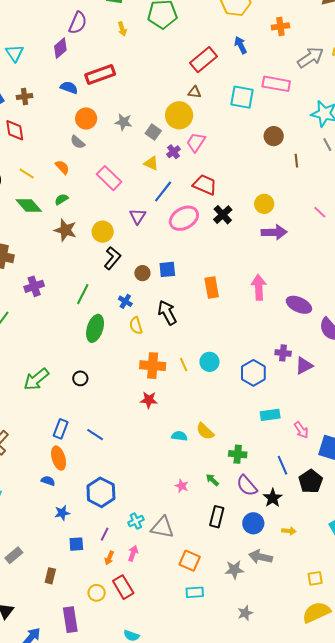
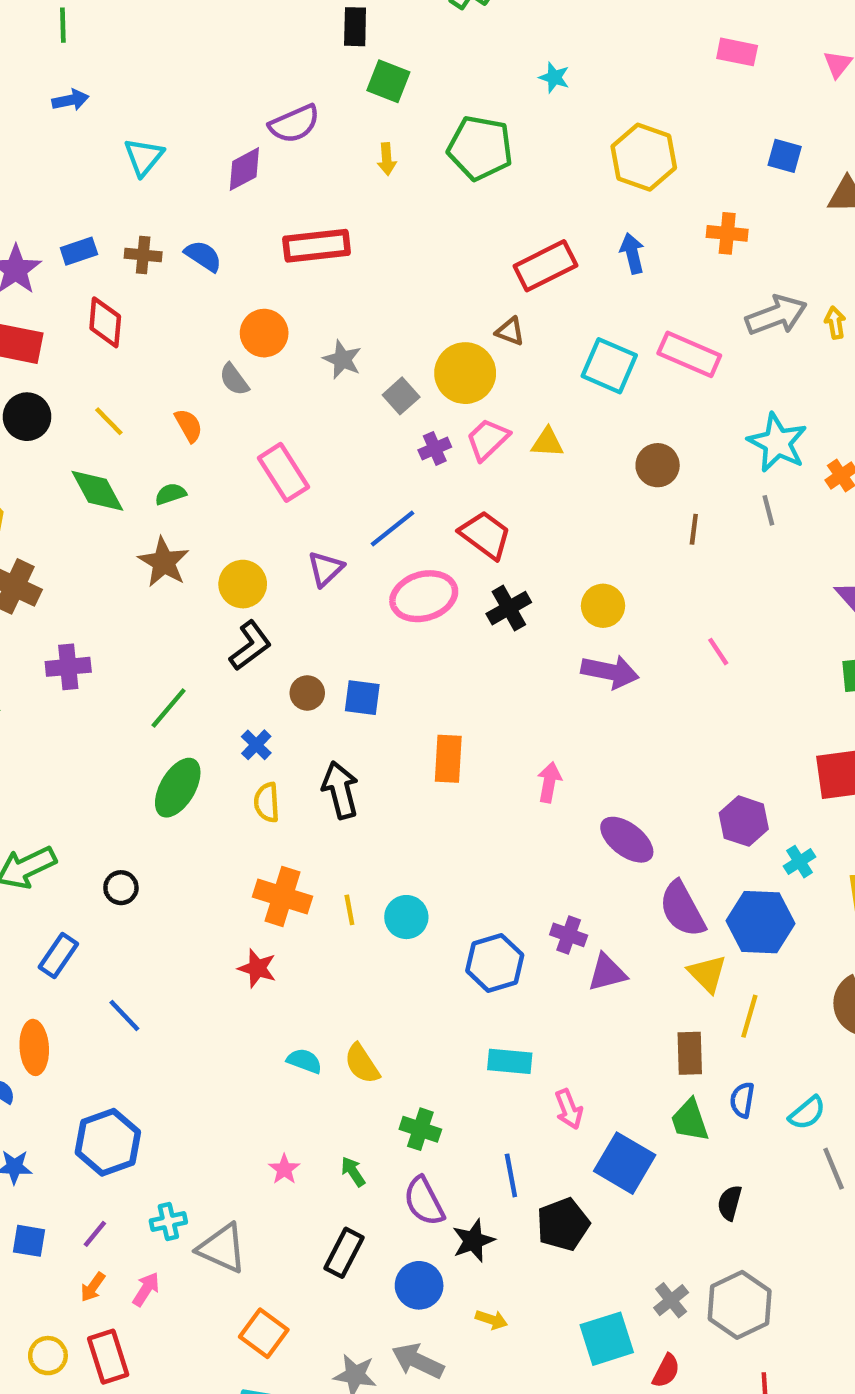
purple semicircle: (78, 23) -> (294, 124), turned 30
blue semicircle: (69, 88) -> (203, 256), moved
yellow triangle: (151, 163) -> (547, 443), moved, turned -35
pink arrow: (259, 287) -> (549, 782), size x0.7
blue rectangle: (61, 429) -> (58, 955), moved

